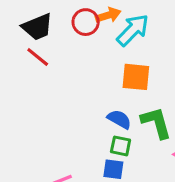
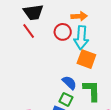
red circle: (86, 22) -> (63, 32), moved
cyan arrow: (133, 30) -> (81, 38), moved, turned 125

